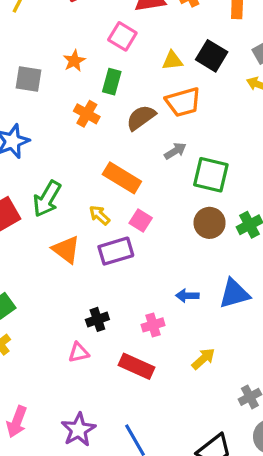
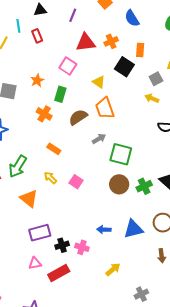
black square: (212, 56) -> (124, 67), moved
yellow triangle: (172, 60) -> (99, 82), turned 40
orange trapezoid: (183, 102) -> (105, 108), turned 85
orange rectangle: (122, 178) -> (54, 149), moved, size x0.6
purple rectangle: (116, 251) -> (40, 233), moved
black cross: (97, 319) -> (62, 245), moved
pink cross: (153, 325) -> (82, 247), turned 32
red rectangle: (136, 366) -> (59, 273), moved, turned -55

